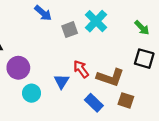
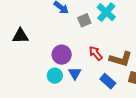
purple circle: (18, 68) -> (62, 55), moved
blue triangle: (62, 81) -> (75, 73), moved

